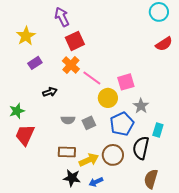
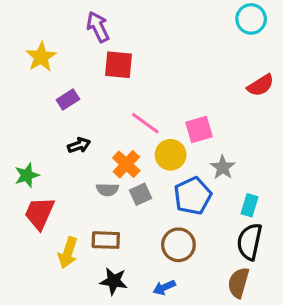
red square: (75, 41) -> (118, 65), turned 30
red semicircle: (164, 44) -> (261, 85), moved
purple rectangle: (35, 63) -> (68, 99), moved
orange cross: (71, 65) -> (126, 164), moved
black semicircle: (141, 148) -> (250, 242), moved
yellow arrow: (89, 160) -> (68, 253), moved, turned 132
blue arrow: (96, 182) -> (164, 287), moved

